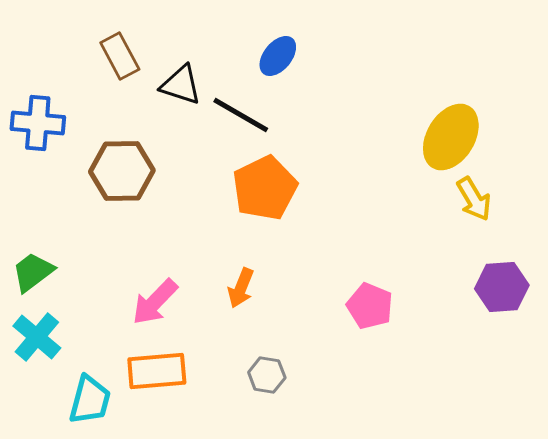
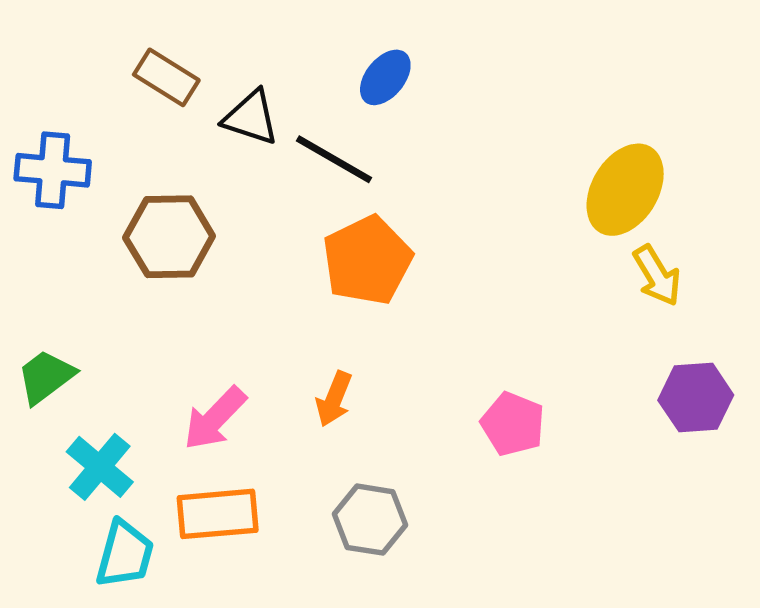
brown rectangle: (120, 56) -> (166, 77), turned -30
cyan cross: (37, 337) -> (100, 467), moved
gray hexagon: (267, 375) -> (370, 520), size x1.4

